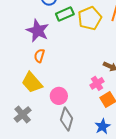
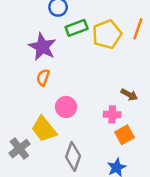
yellow trapezoid: (32, 83) -> (44, 129), moved
pink cross: (97, 83) -> (112, 114), turned 32
pink circle: (59, 96) -> (66, 107), moved

